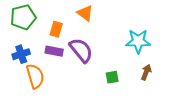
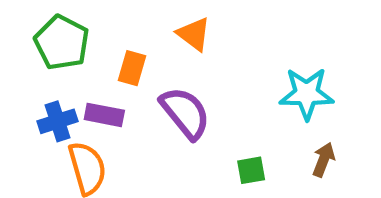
green pentagon: (23, 17) -> (62, 43), turned -30
purple rectangle: (54, 51) -> (104, 115), moved

